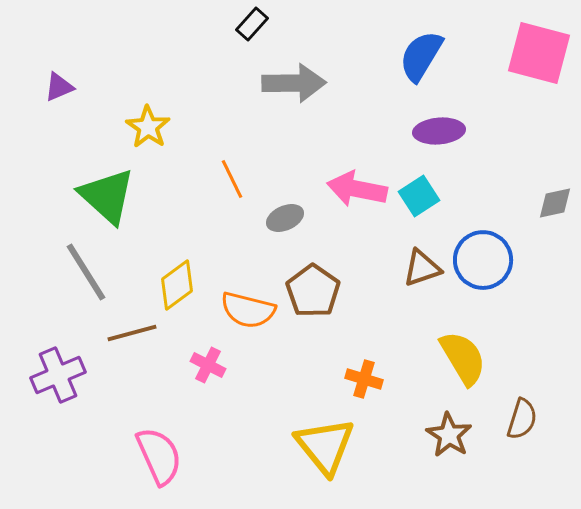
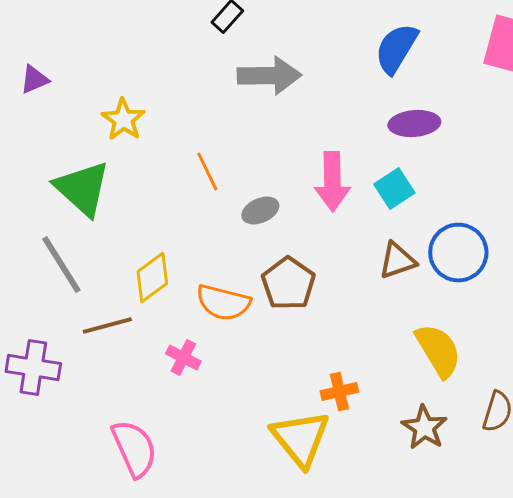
pink arrow: (357, 189) -> (332, 182), turned -102
purple cross: (58, 375) -> (33, 368), turned 32
orange cross: (364, 379) -> (339, 392), moved, turned -30

